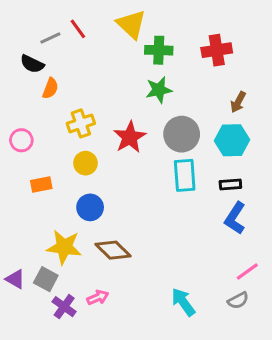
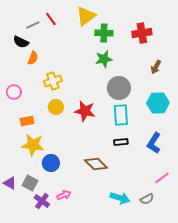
yellow triangle: (131, 24) -> (86, 16), turned 40
red star: (130, 137) -> (85, 111), moved, turned -30
cyan hexagon: (232, 140) -> (158, 103), moved
black rectangle: (230, 184) -> (121, 142), moved
blue circle: (90, 207) -> (51, 163), moved
yellow star: (64, 247) -> (33, 145), moved
brown diamond: (113, 250) -> (96, 164), moved
gray semicircle: (238, 300) -> (147, 199), moved
cyan arrow: (183, 302) -> (120, 198), turned 144

